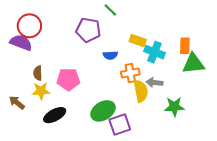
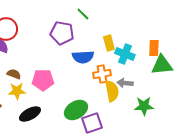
yellow rectangle: (138, 41) -> (109, 43), turned 56
blue semicircle: (110, 55) -> (83, 57), size x1.5
brown semicircle: (38, 73) -> (14, 74), turned 112

